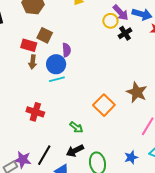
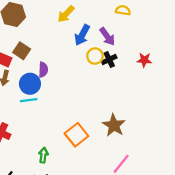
blue arrow: (142, 14) -> (82, 35), moved, turned 96
yellow circle: (110, 21) -> (95, 56), moved
green arrow: (76, 127) -> (43, 155), turned -128

